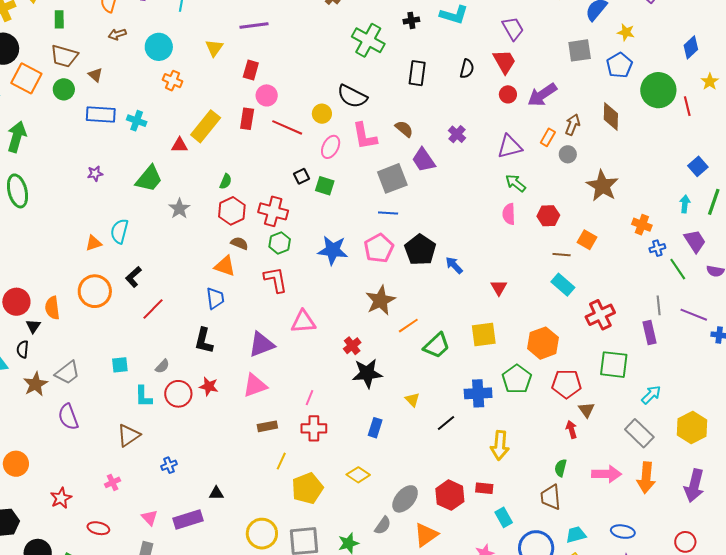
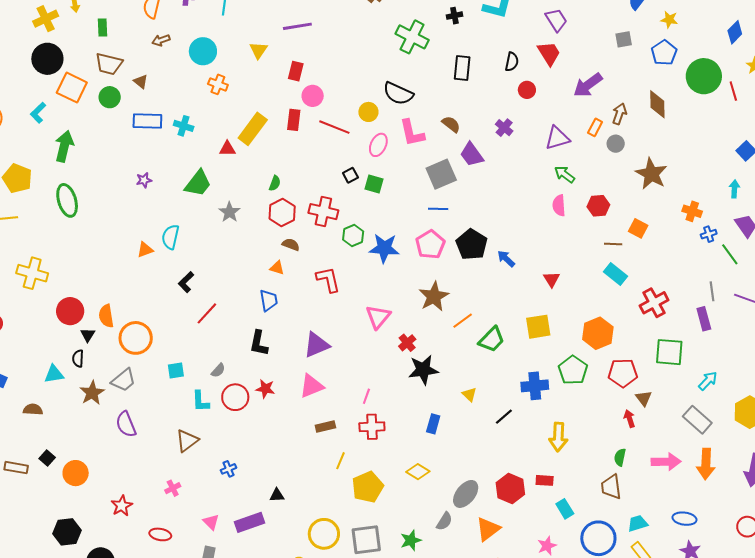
gray square: (580, 50) -> (624, 39), size x0.7
red circle: (508, 94) -> (527, 90), moved
green hexagon: (280, 243) -> (353, 235), moved
orange triangle: (225, 266) -> (277, 268), size x0.7
orange circle: (95, 291) -> (136, 338), moved
pink triangle: (303, 322) -> (378, 317), moved, turned -44

